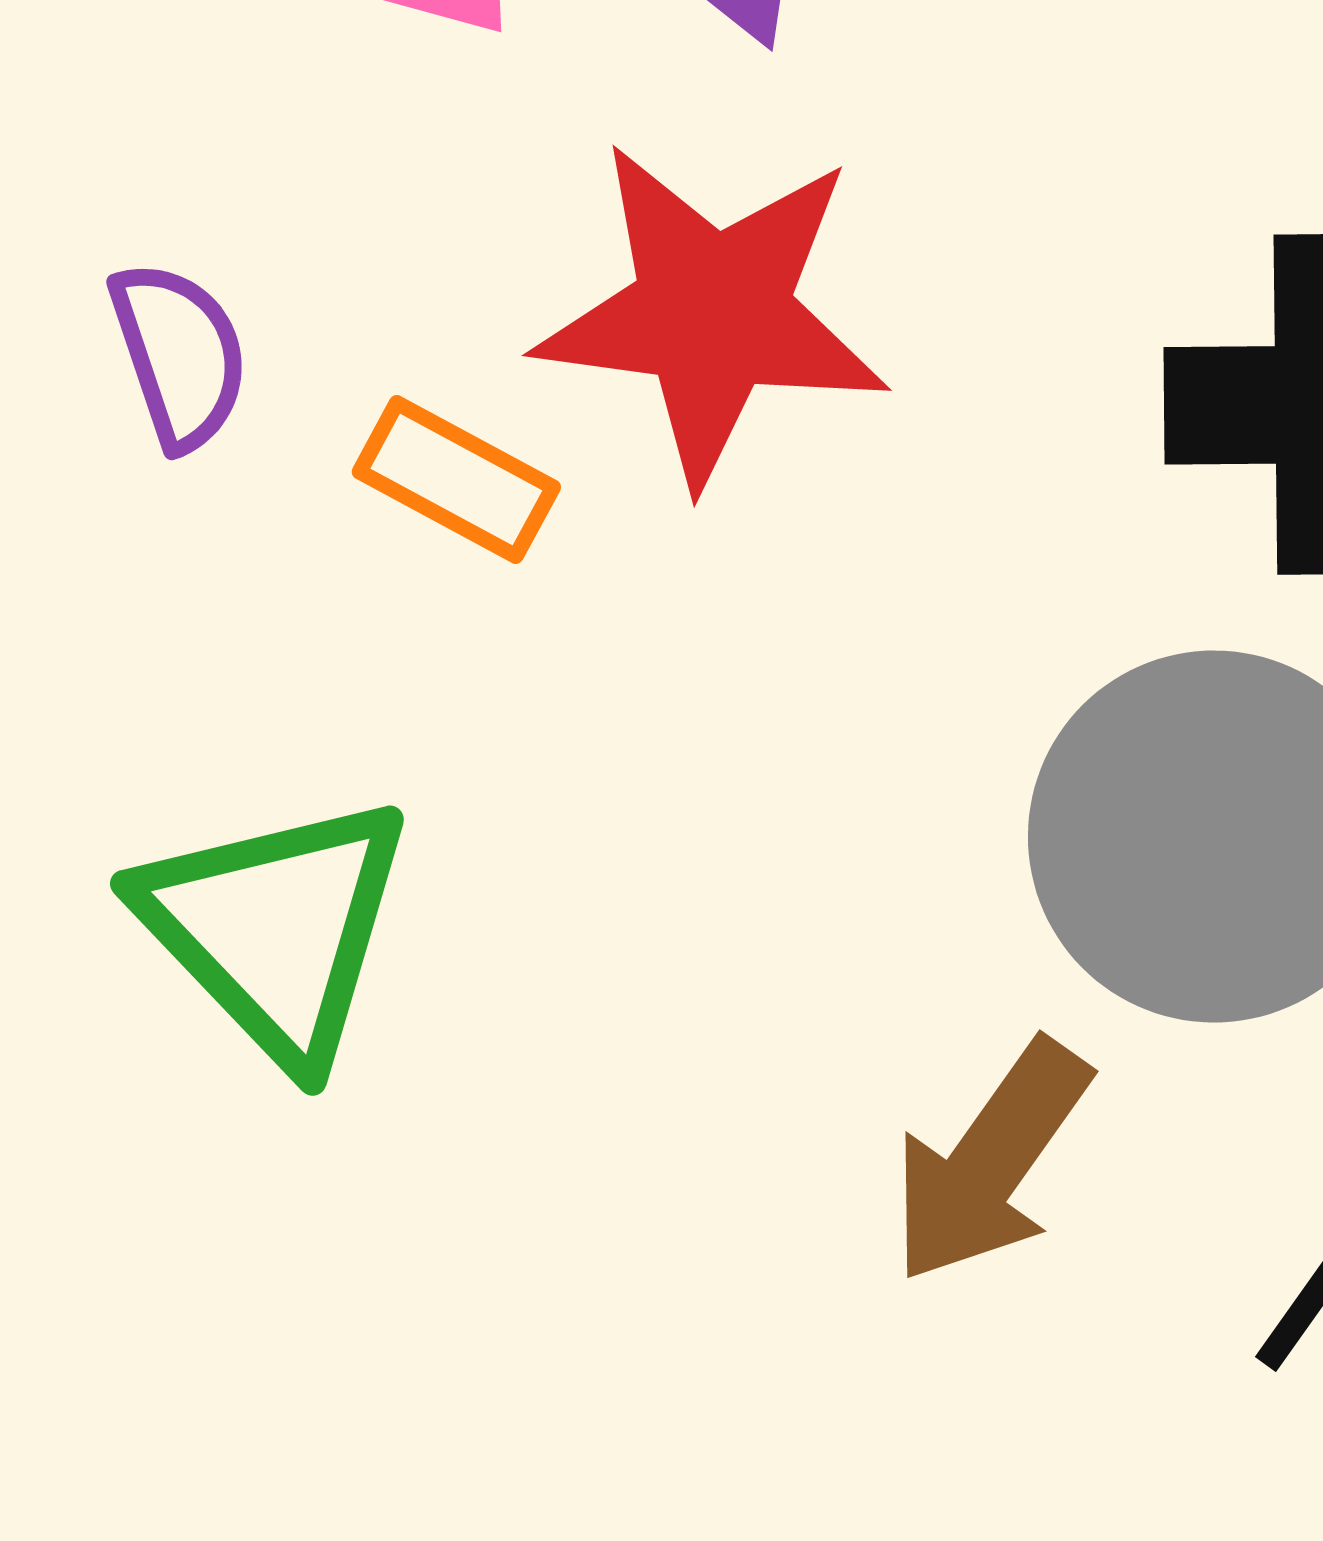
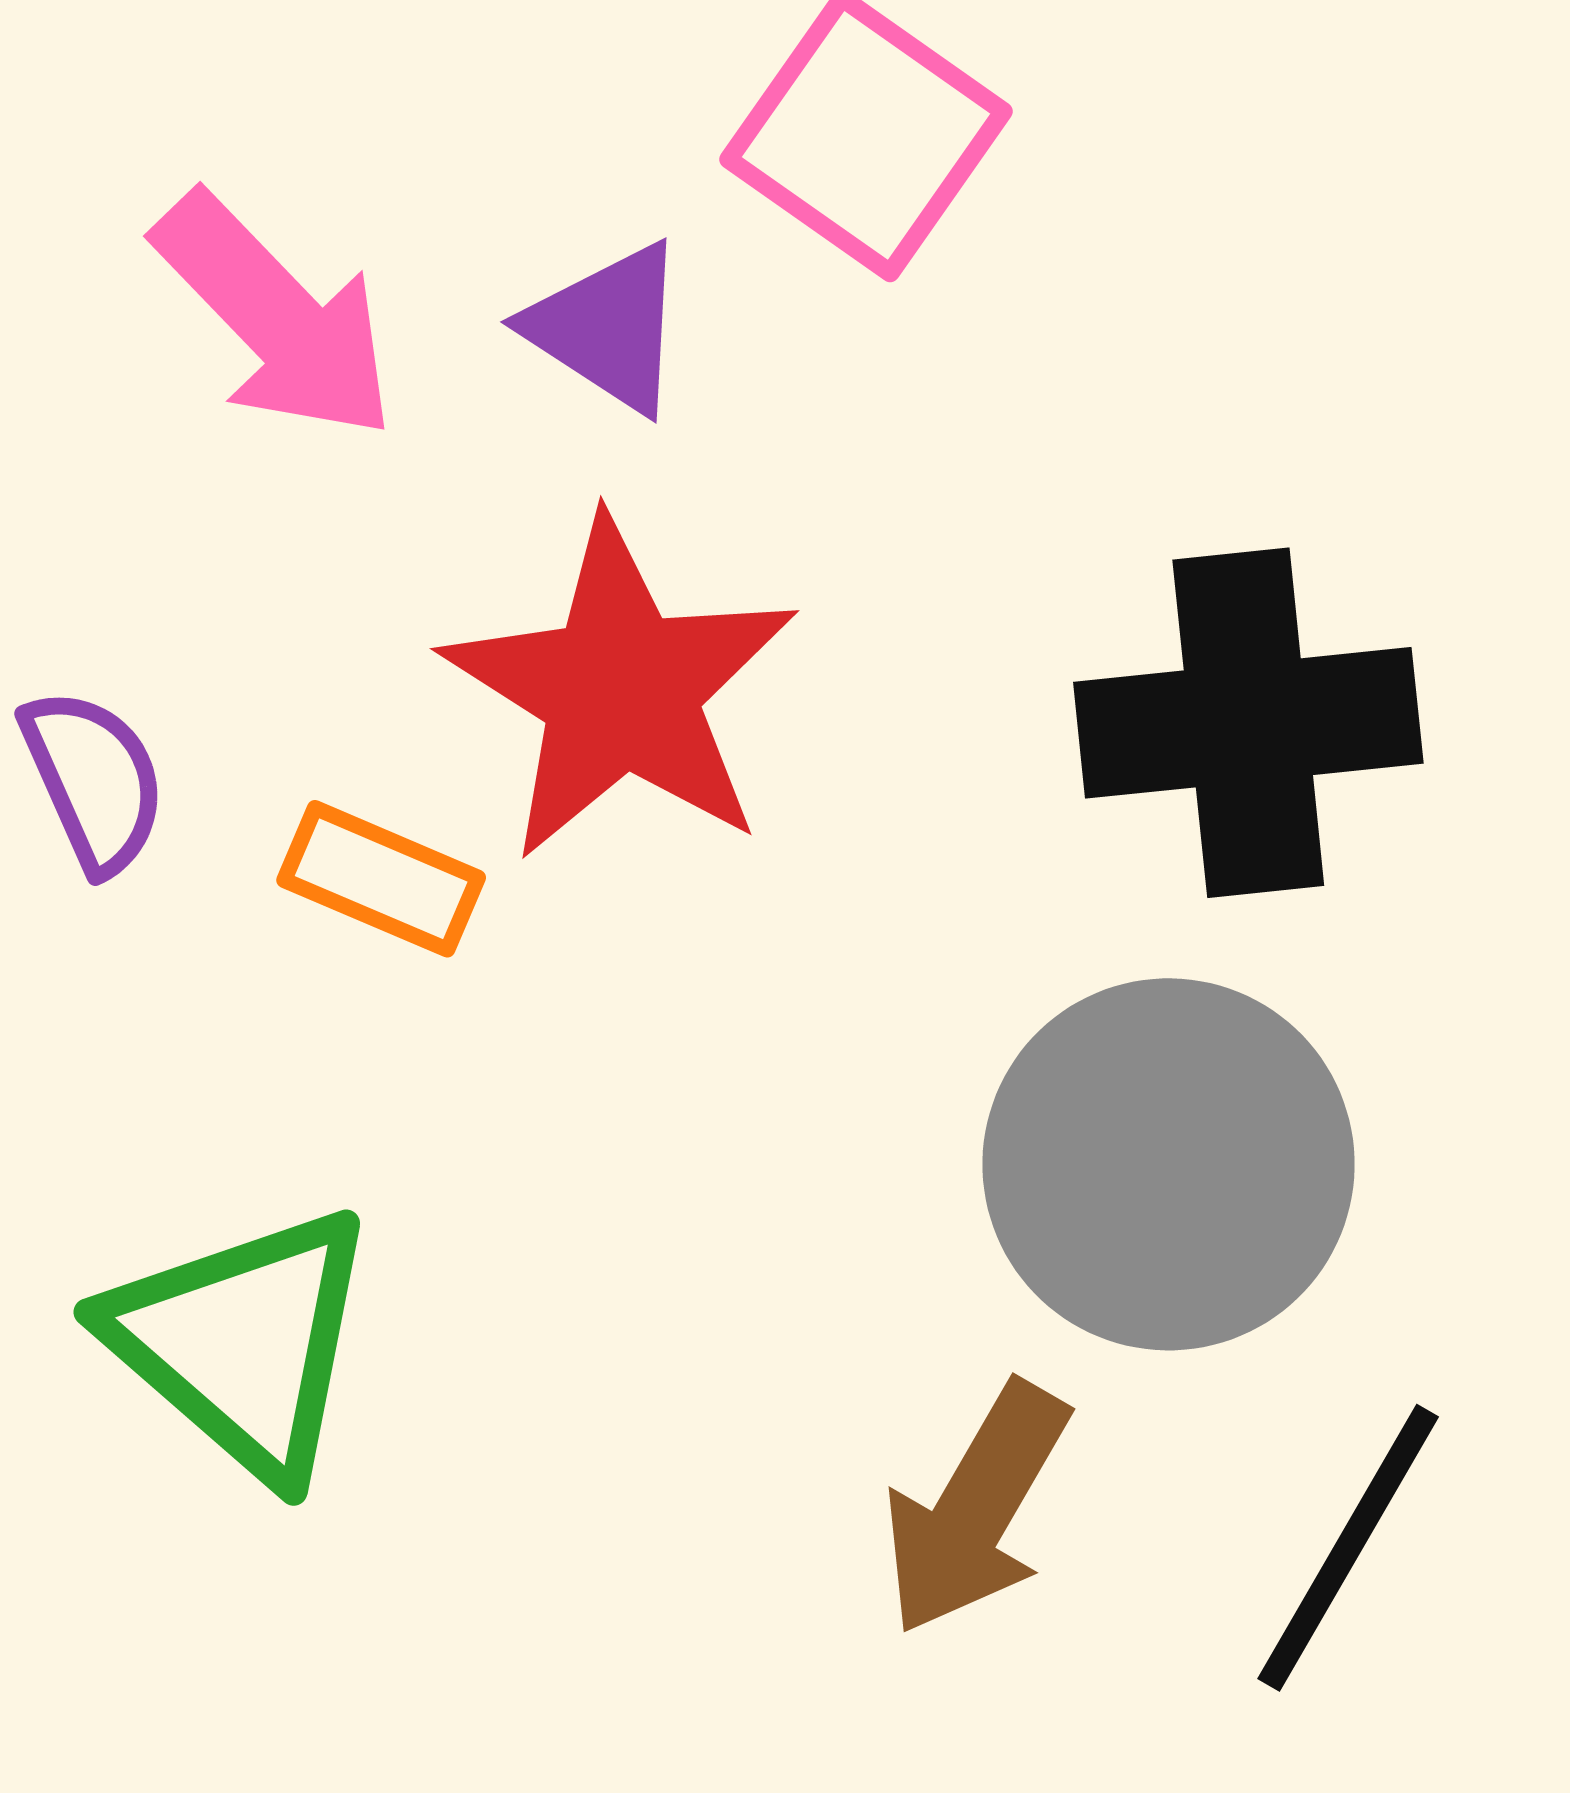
red star: (713, 313) -> (621, 689), turned 30

